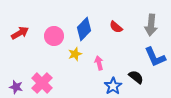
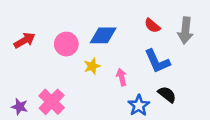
red semicircle: (116, 27) -> (152, 26), moved
blue diamond: (84, 29) -> (103, 35), turned 45
blue L-shape: (155, 57) -> (157, 61), moved

